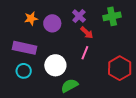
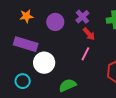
orange star: (31, 18) -> (26, 16), moved
white circle: (55, 65) -> (44, 63), moved
cyan circle: (24, 71) -> (23, 81), moved

